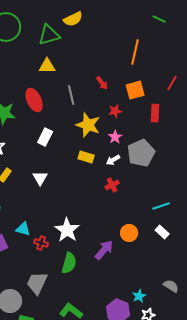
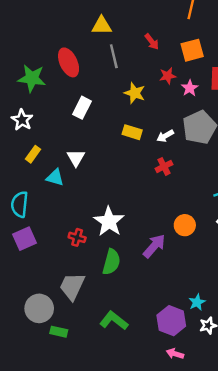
yellow triangle: (47, 66) -> (102, 26), moved
yellow star: (88, 125) -> (135, 93), size x0.7
pink star: (115, 137) -> (190, 88), moved
cyan triangle: (23, 229) -> (55, 177), moved

